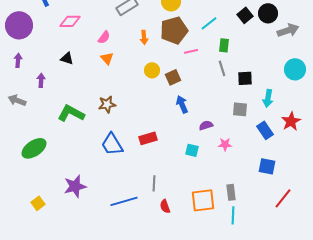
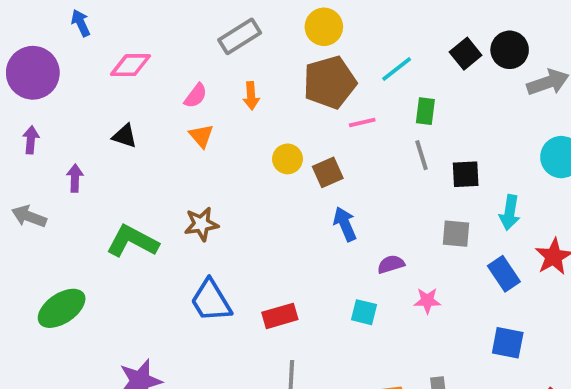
orange arrow: (144, 37) -> (251, 96), moved
red rectangle: (148, 138) -> (280, 316), moved

